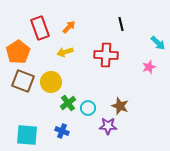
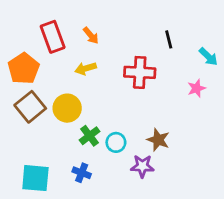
black line: (121, 24) -> (169, 39), moved
orange arrow: (69, 27) -> (91, 35), turned 96
brown square: (23, 81) -> (30, 107), turned 30

